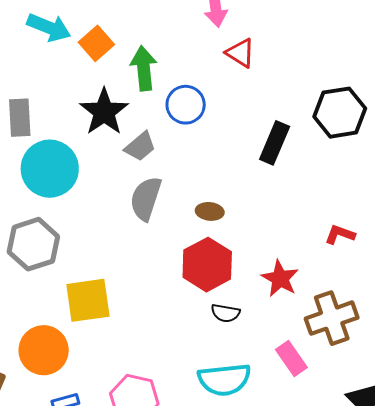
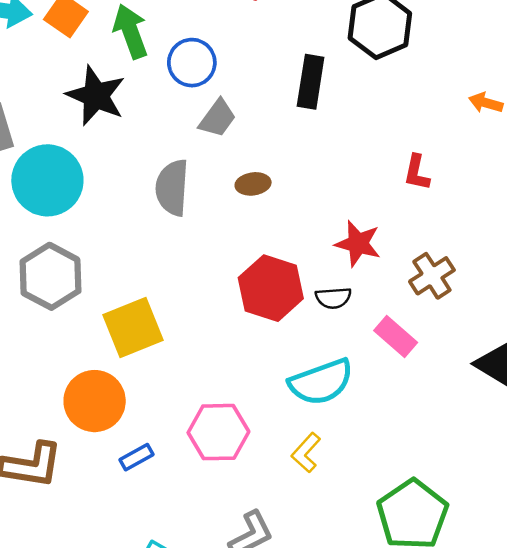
gray trapezoid: (140, 146) -> (217, 118), moved
red L-shape: (340, 234) -> (417, 173), turned -84
red hexagon: (207, 265) -> (271, 288), moved
black semicircle: (225, 313) -> (333, 298), moved
brown cross: (332, 318) -> (432, 276), size x0.7

